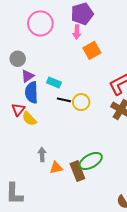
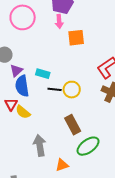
orange square: (92, 50) -> (76, 38), turned 30
gray arrow: (42, 154) -> (40, 145), size x1.5
orange triangle: (56, 168) -> (62, 165), moved
brown rectangle: (77, 171) -> (73, 125), moved

